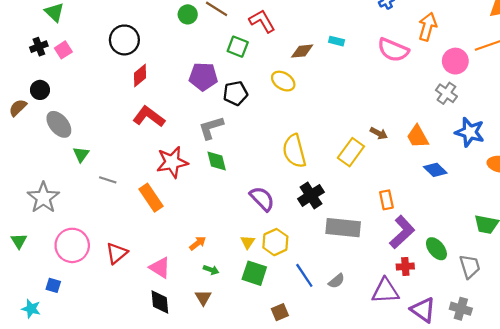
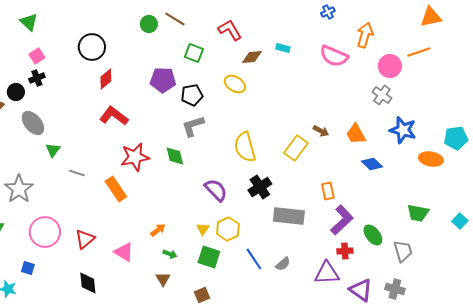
red L-shape: (262, 21) -> (230, 30), moved
black cross: (39, 47) -> (37, 78), moved
gray L-shape: (211, 128) -> (193, 126), moved
black diamond: (160, 302) -> (88, 283), moved
brown square: (280, 312) -> (202, 295), moved

